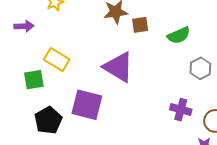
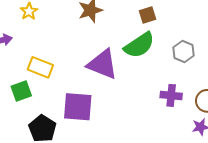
brown square: (140, 25) -> (147, 15), moved
green semicircle: (179, 35) -> (139, 45), moved, size x1.4

